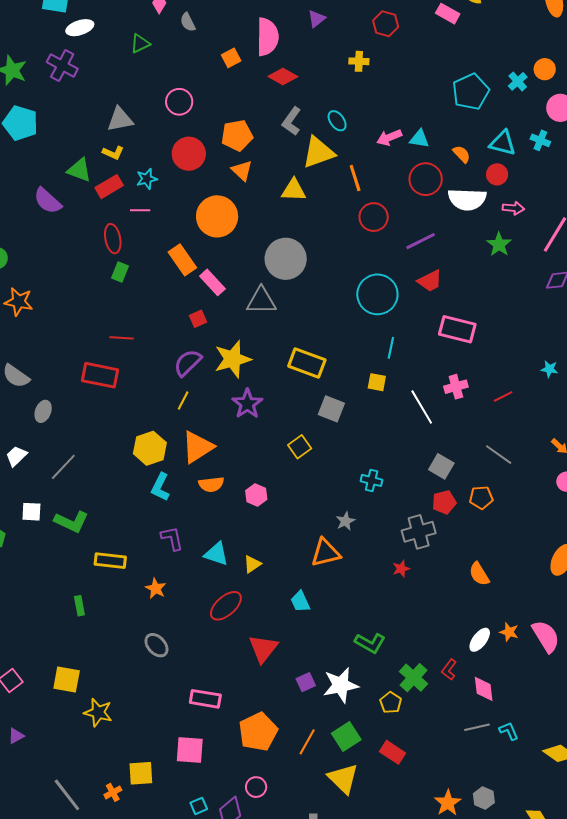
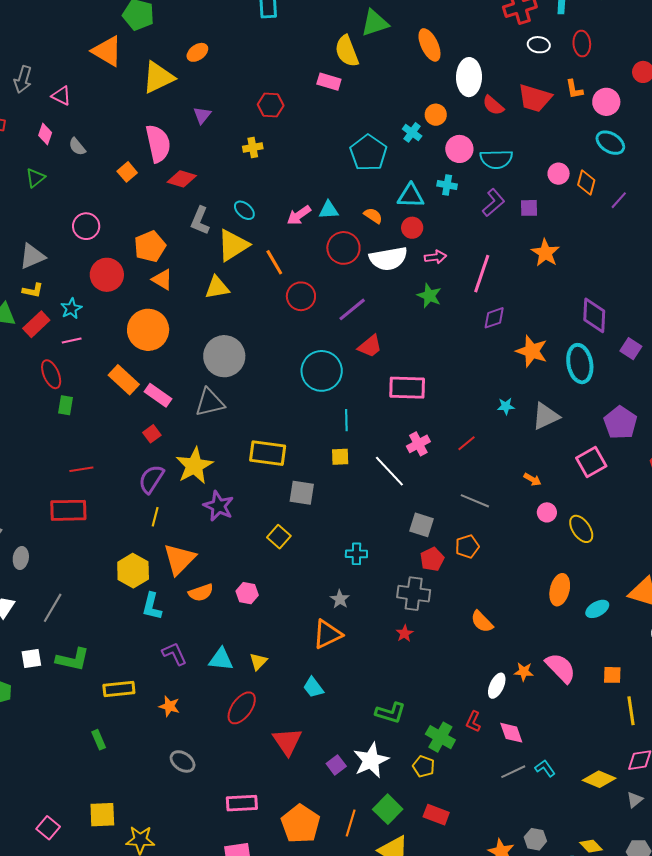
gray cross: (419, 532) -> (414, 594), turned 36

